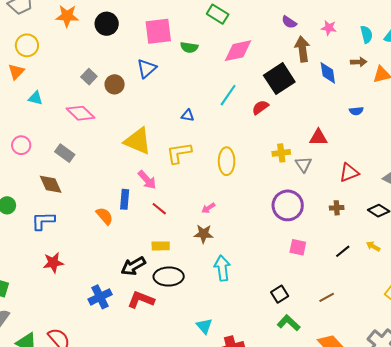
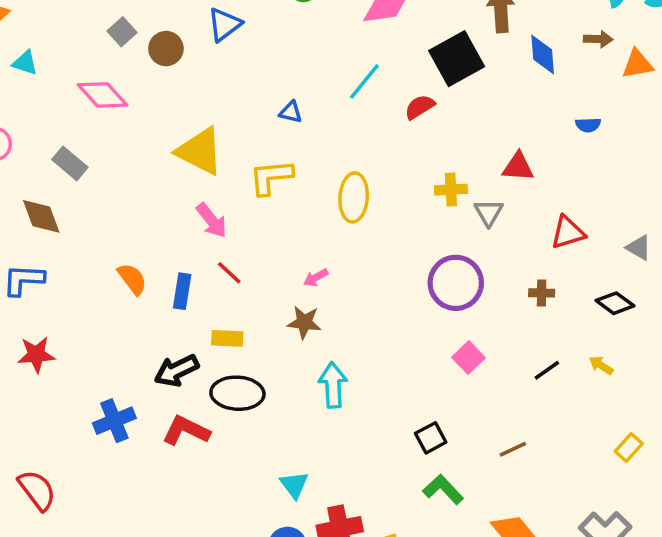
blue rectangle: (125, 199) -> (182, 291), moved
pink square: (298, 247) -> (469, 358), turned 30

